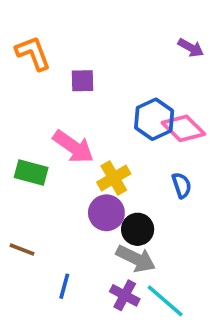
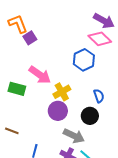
purple arrow: (191, 48) -> (104, 21), size x1.5
purple square: (83, 81) -> (30, 38), moved, turned -32
pink diamond: (183, 128) -> (100, 39), moved
black circle: (138, 229) -> (90, 116), moved

